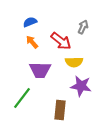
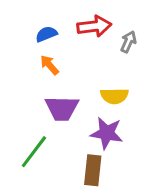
red arrow: (61, 41) -> (94, 26), moved, turned -45
purple star: (81, 86) -> (107, 133), moved

